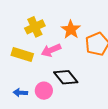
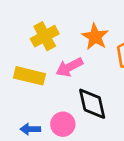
black diamond: (66, 77) -> (92, 104), turned 30

